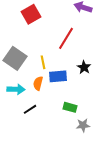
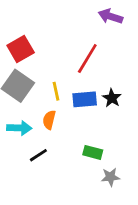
red square: (31, 14) -> (21, 49), moved
blue rectangle: (58, 76) -> (85, 99), moved

